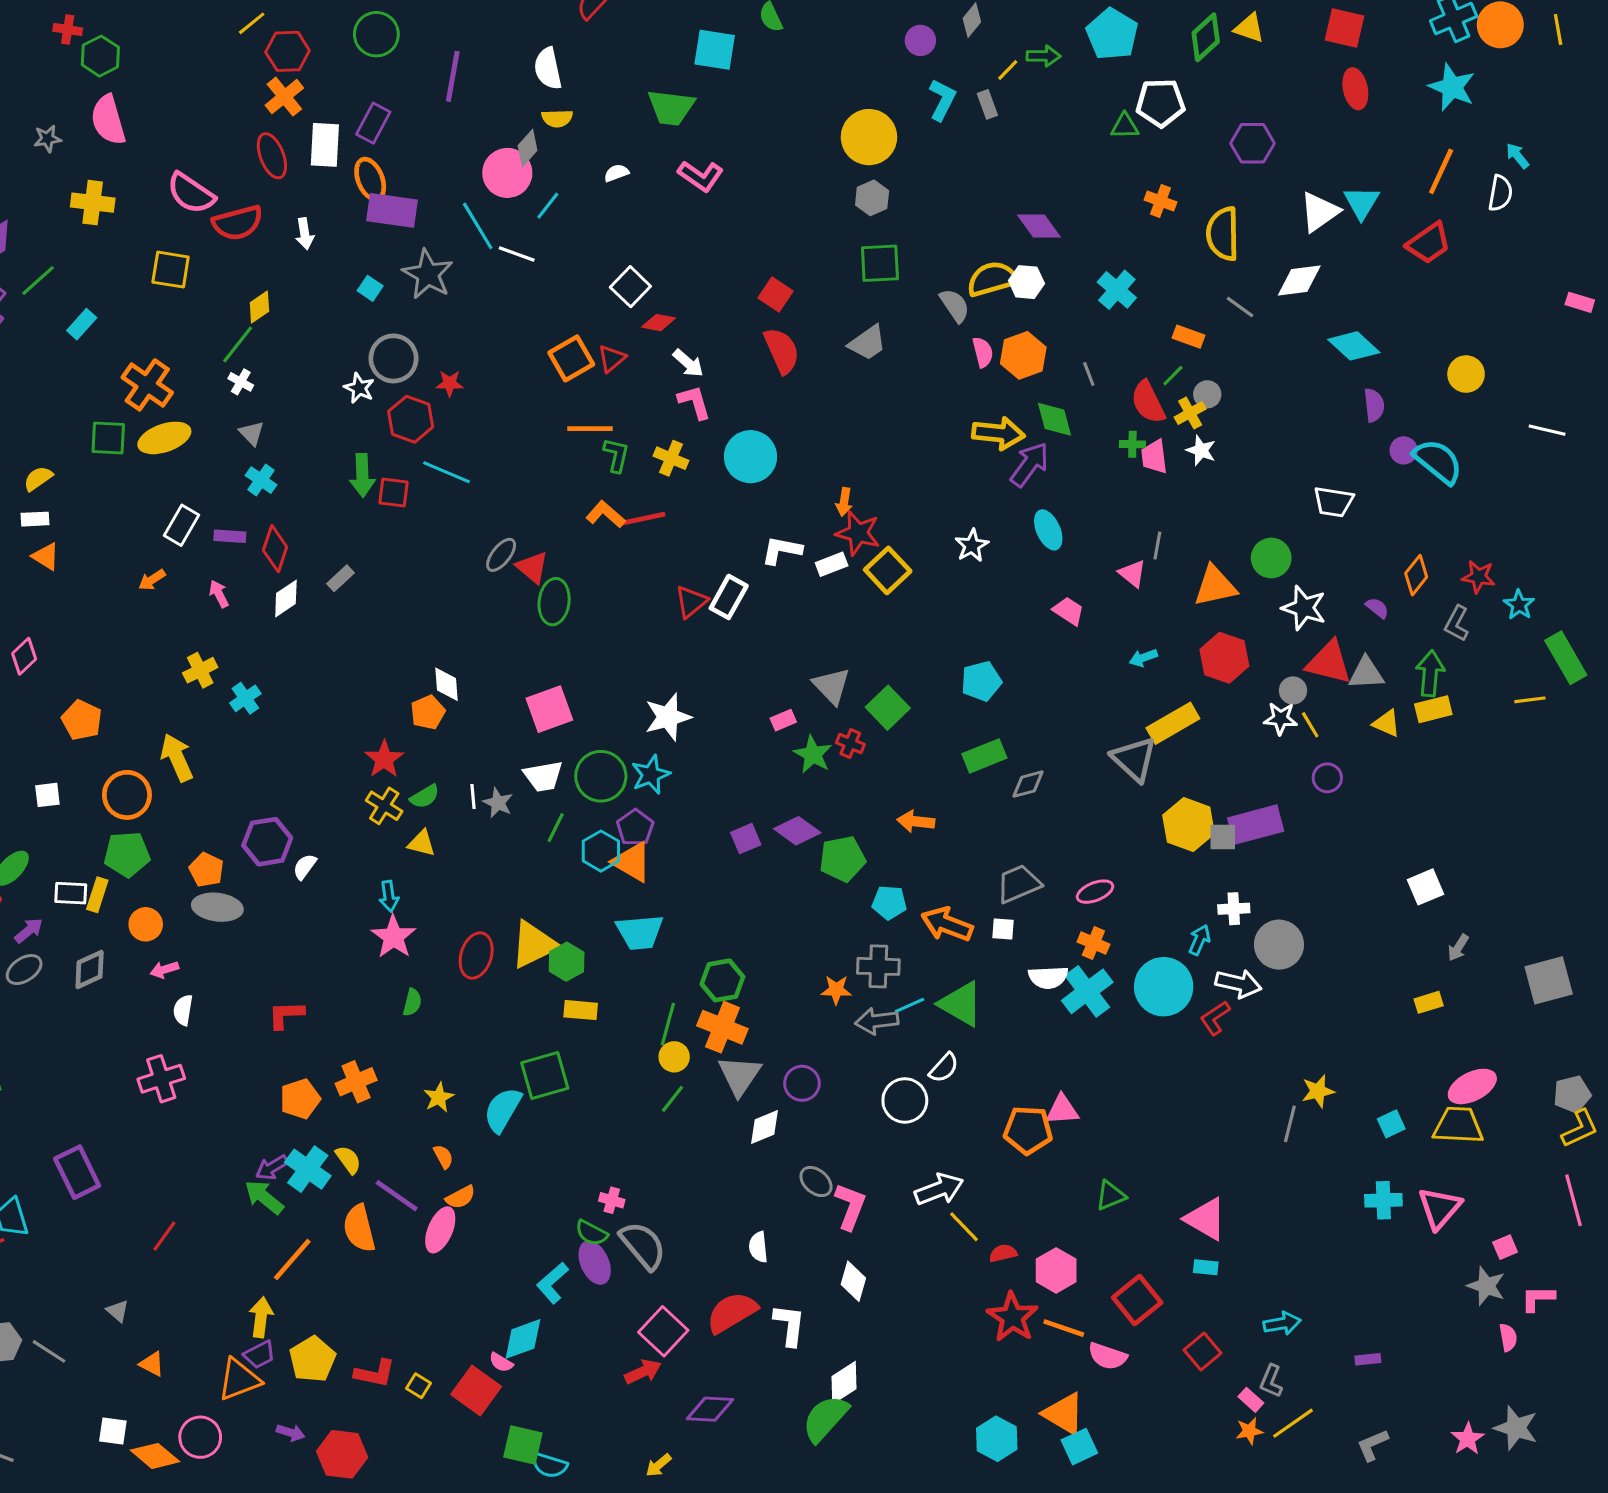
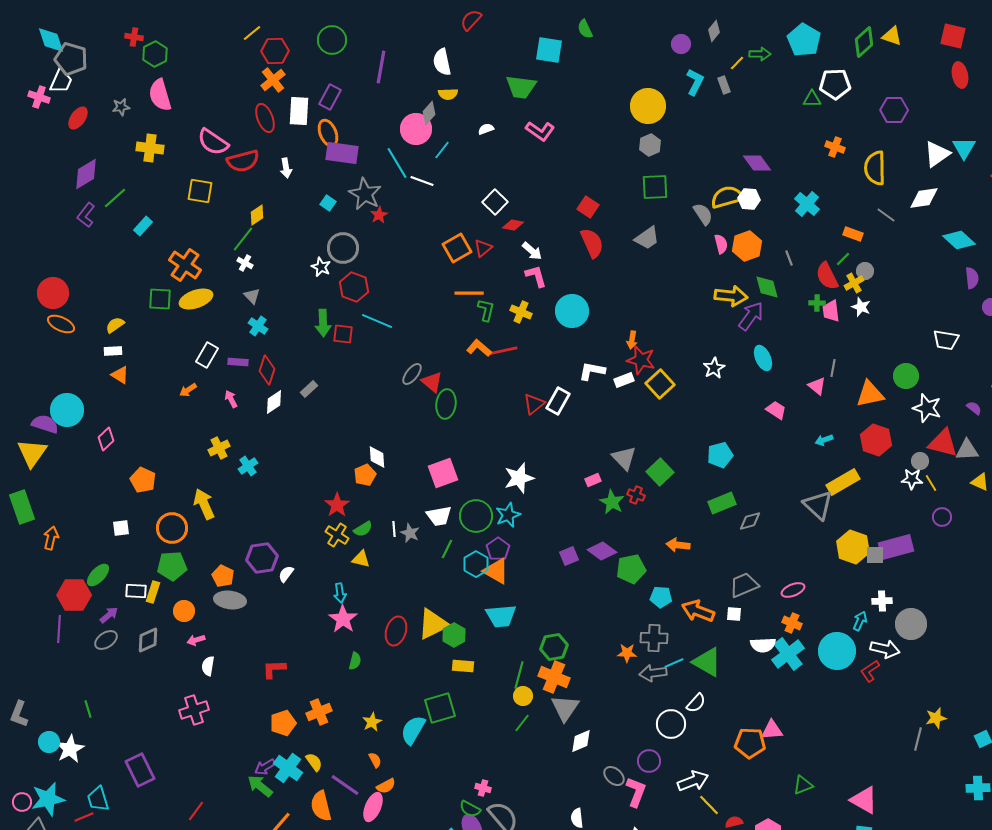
red star: (450, 383) -> (379, 215), moved, turned -30
purple circle: (802, 1083) -> (649, 761), moved

